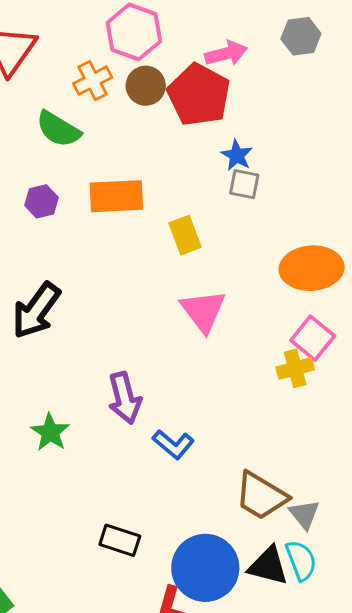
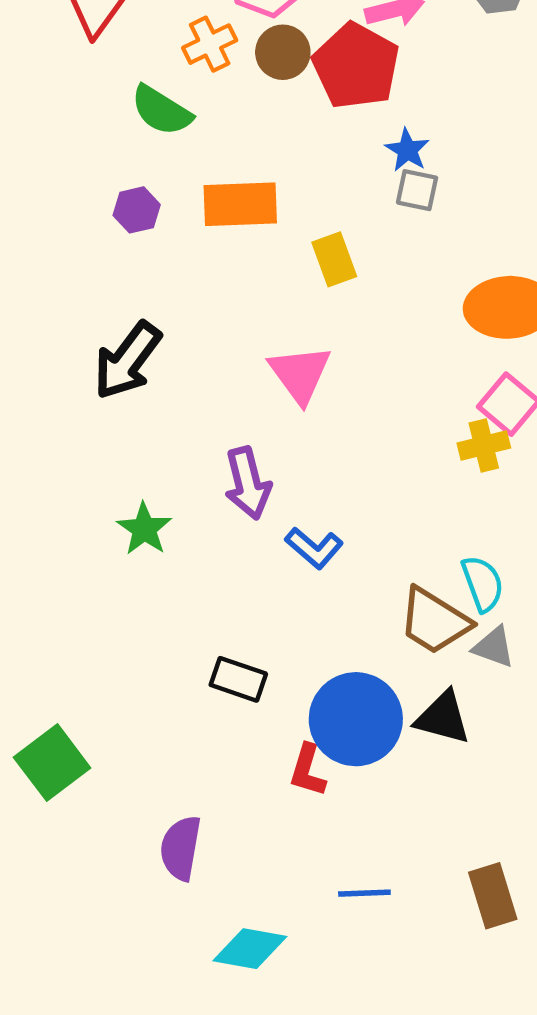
pink triangle: (203, 311) -> (300, 374), moved
gray triangle: (304, 514) -> (494, 647), turned -32
cyan semicircle: (301, 560) -> (483, 584), moved

